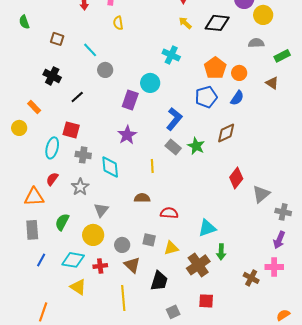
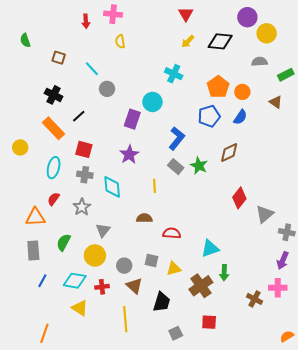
yellow arrow: (185, 23) -> (188, 41), turned -88
orange rectangle: (34, 107) -> (54, 128), moved, size x1.6
red square: (71, 130) -> (84, 149), moved

